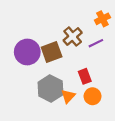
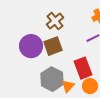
brown cross: (73, 37) -> (55, 21), moved
red rectangle: (85, 76) -> (83, 68), size x1.5

